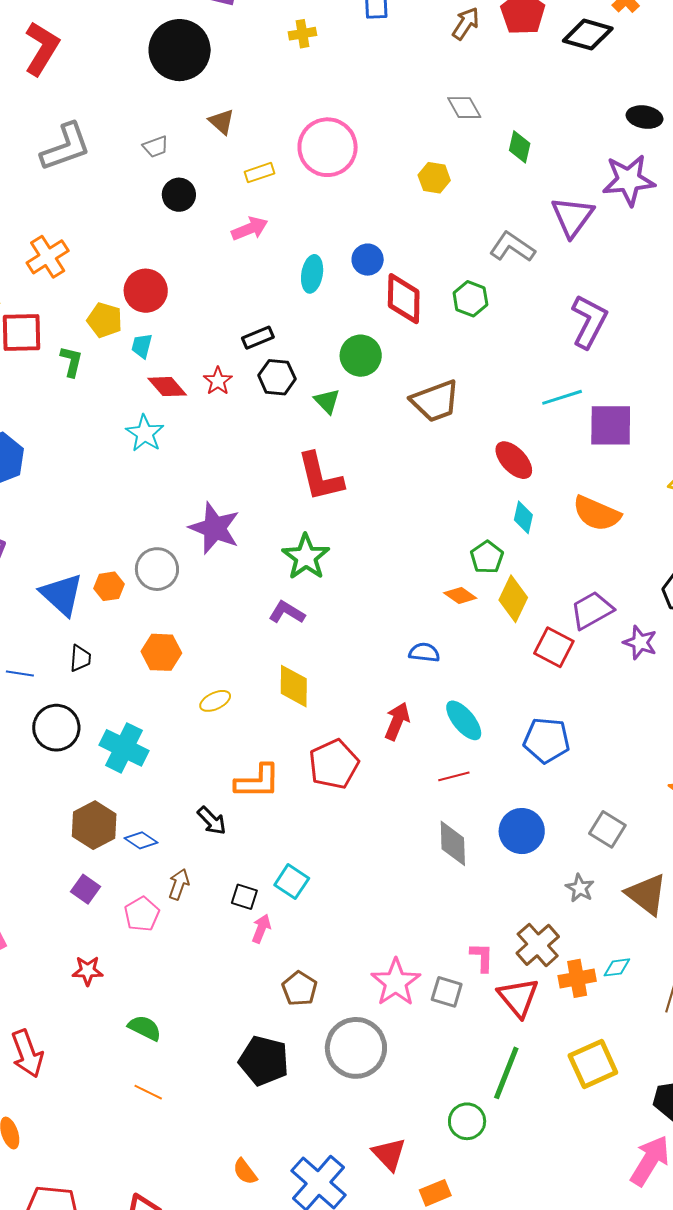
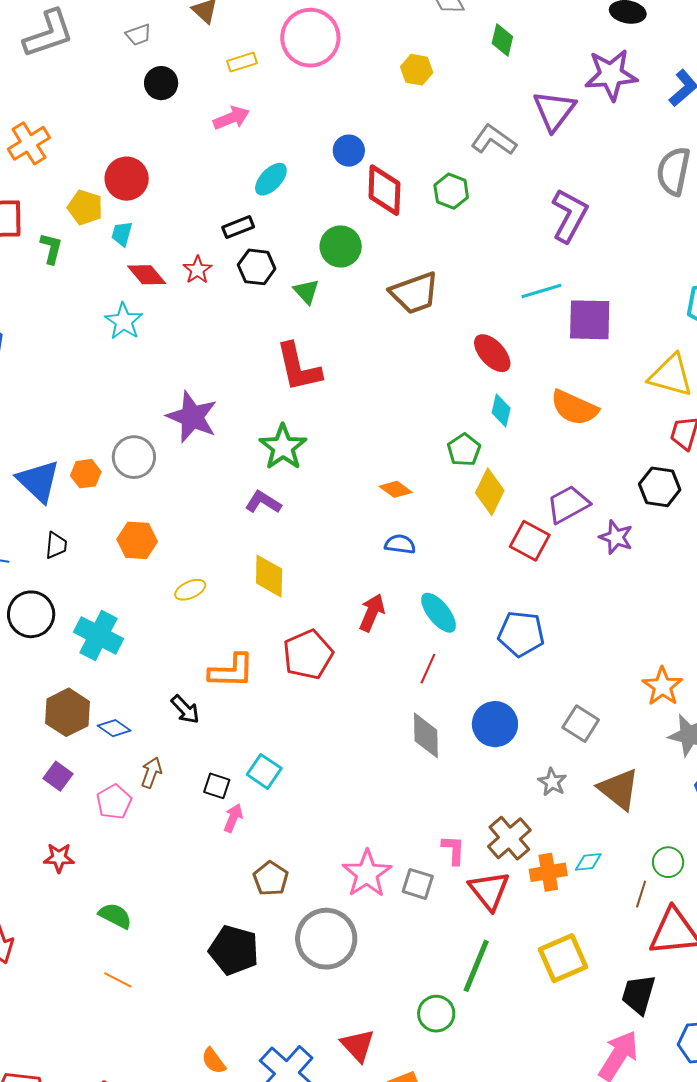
cyan ellipse: (312, 274) -> (271, 179), moved, turned 33
orange diamond: (460, 596) -> (396, 489), moved
red line: (454, 776) -> (428, 669), turned -52

